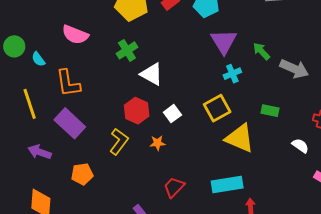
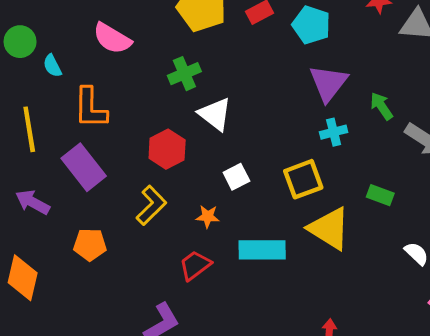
red hexagon: (137, 111) -> (167, 149), moved
cyan rectangle: (227, 184) -> (262, 250), moved
red trapezoid: (174, 187) -> (195, 265), moved

